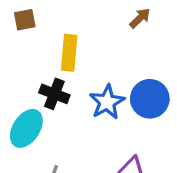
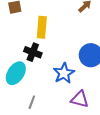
blue star: (107, 102) -> (64, 73), moved

